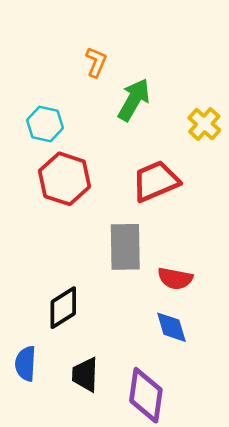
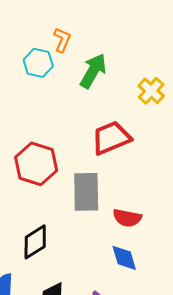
cyan hexagon: (45, 124) -> (38, 63), moved
red hexagon: (64, 179) -> (36, 164), moved

